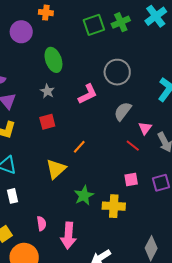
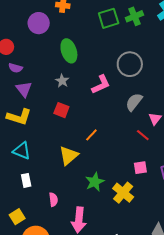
red square: (47, 122) -> (61, 110), turned 35
yellow cross: (114, 206) -> (123, 193), turned 35
pink semicircle: (41, 223) -> (53, 200), moved

